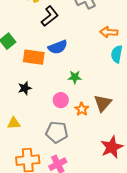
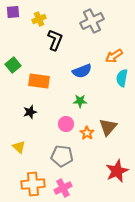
black L-shape: (50, 16) -> (55, 40), turned -30
orange arrow: (109, 32) -> (114, 56), turned -36
blue semicircle: (58, 47) -> (82, 71), moved
yellow triangle: (14, 123) -> (19, 147), turned 48

